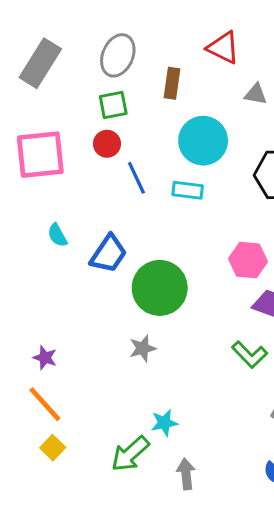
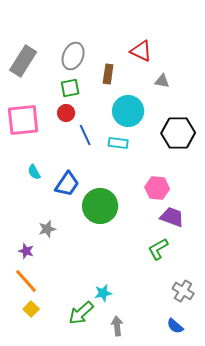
gray star: (143, 348) -> (47, 229), moved
green L-shape: (250, 355) -> (158, 249), turned 105

